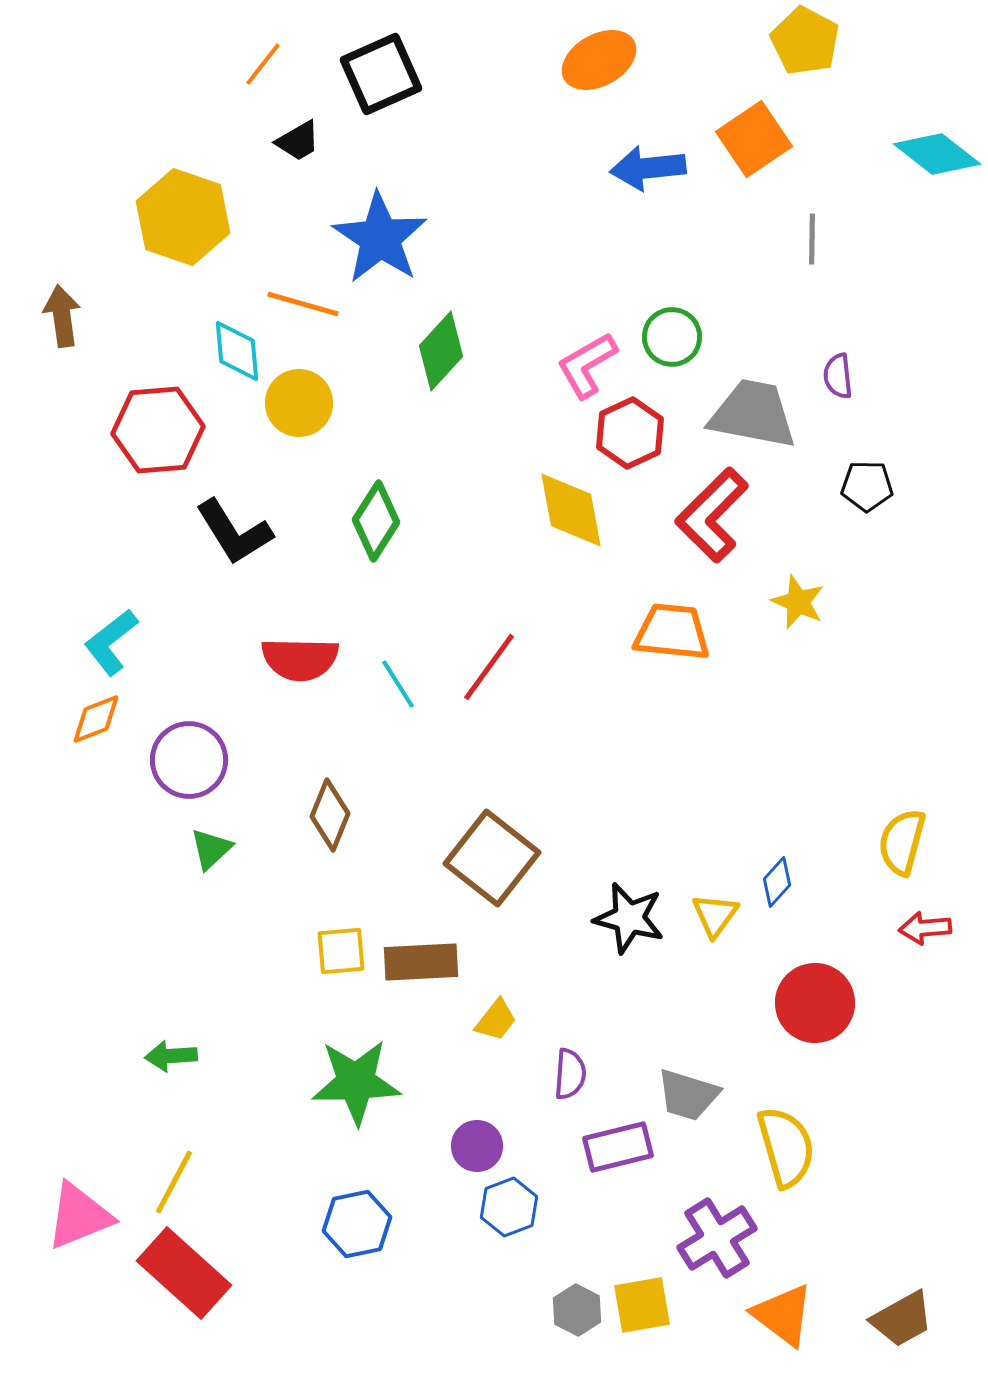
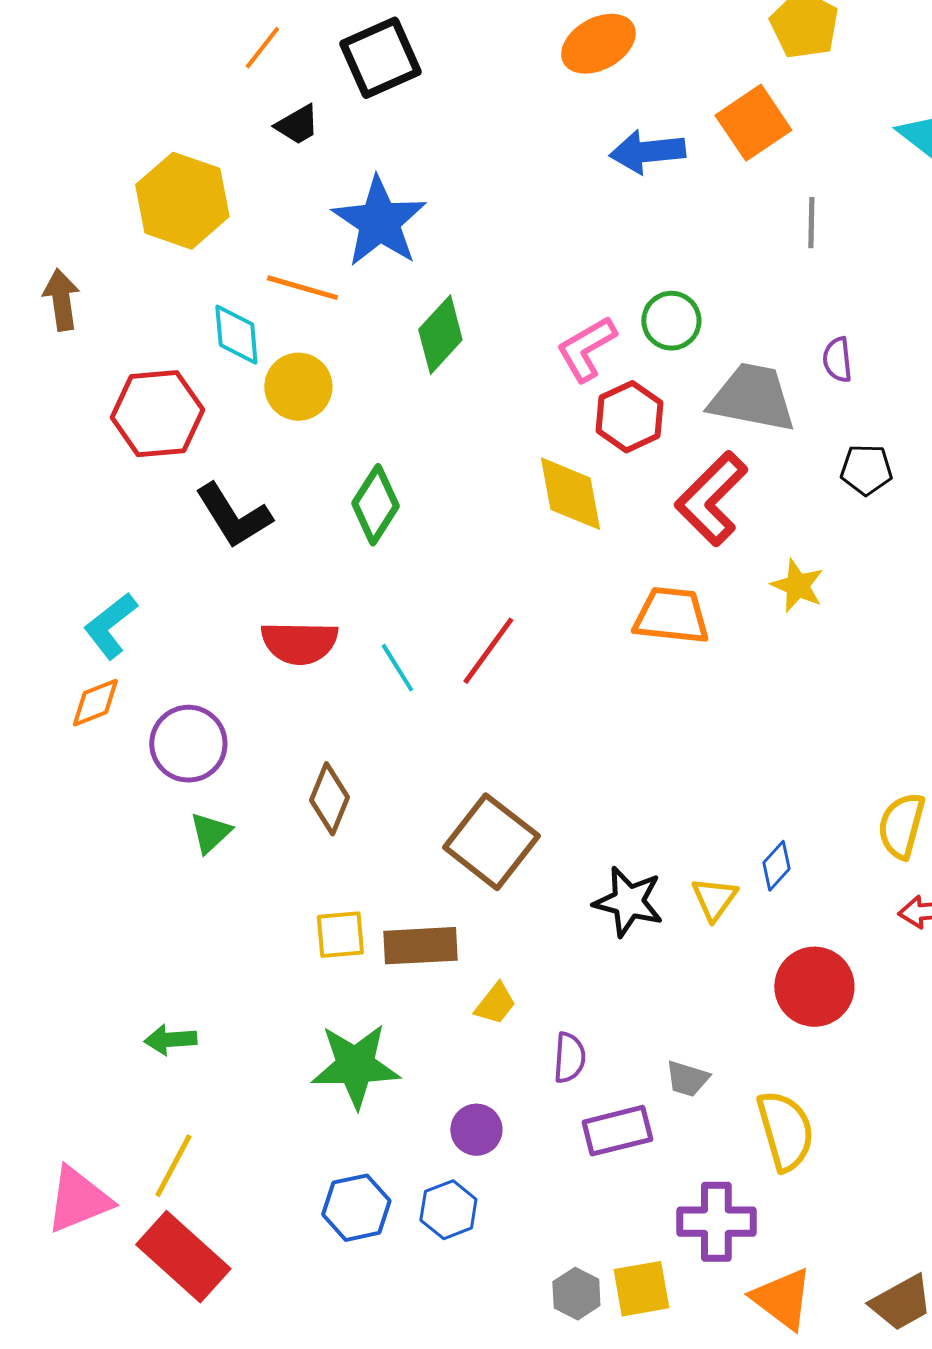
gray trapezoid: (688, 1095) -> (687, 1079), size x0.7
blue hexagon: (509, 1207) -> (448, 1210), moved
purple cross: (717, 1238) -> (716, 1222), turned 32

